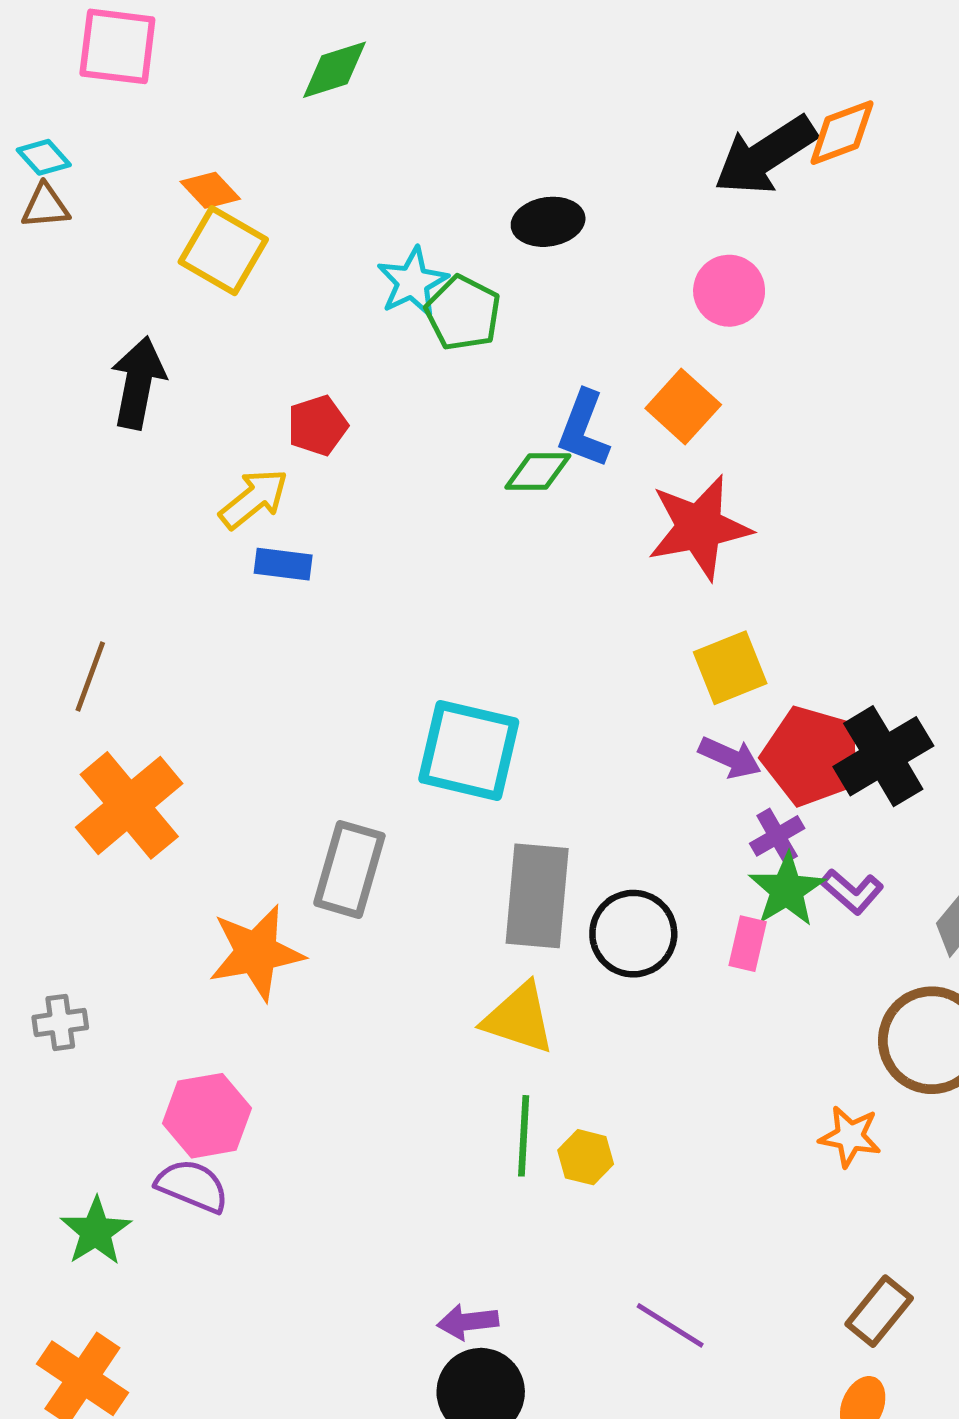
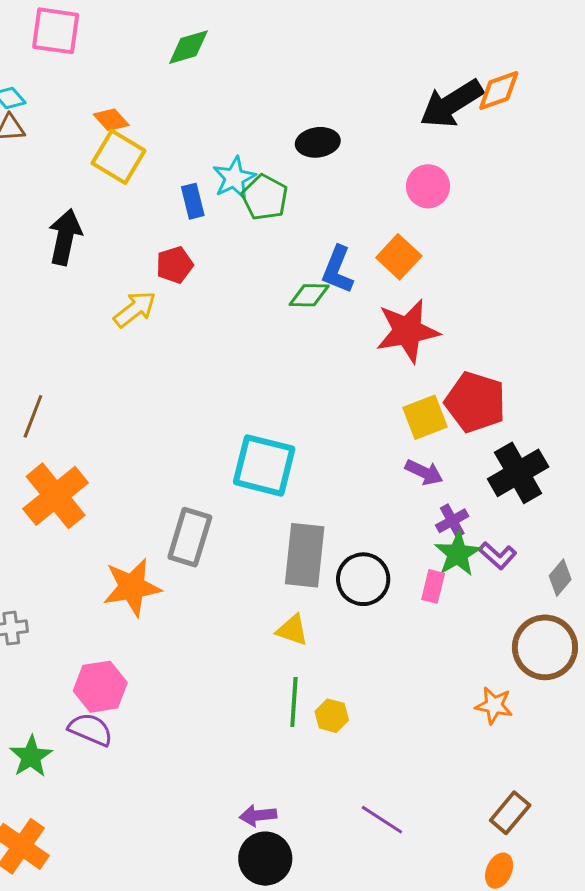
blue rectangle: (283, 564) -> (193, 201), moved, turned 68
red pentagon: (812, 756) -> (475, 402), moved
yellow triangle: (519, 1018) -> (292, 630), size x0.7

